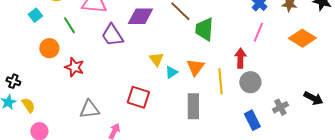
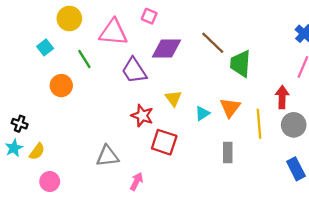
yellow triangle: (156, 59) -> (173, 98), moved
red star: (74, 67) -> (142, 116), moved
yellow semicircle: (28, 105) -> (37, 151), turned 70
gray rectangle: (193, 106) -> (228, 153), size x0.7

